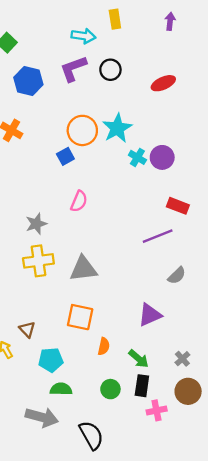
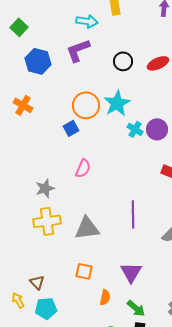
black circle: (110, 70) -> (123, 61), moved
purple line: (158, 236) -> (133, 214), moved, turned -68
purple triangle: (150, 315) -> (131, 272), moved, turned -35
orange square: (80, 317) -> (84, 271), size x0.7
cyan pentagon: (51, 360) -> (46, 308), moved

